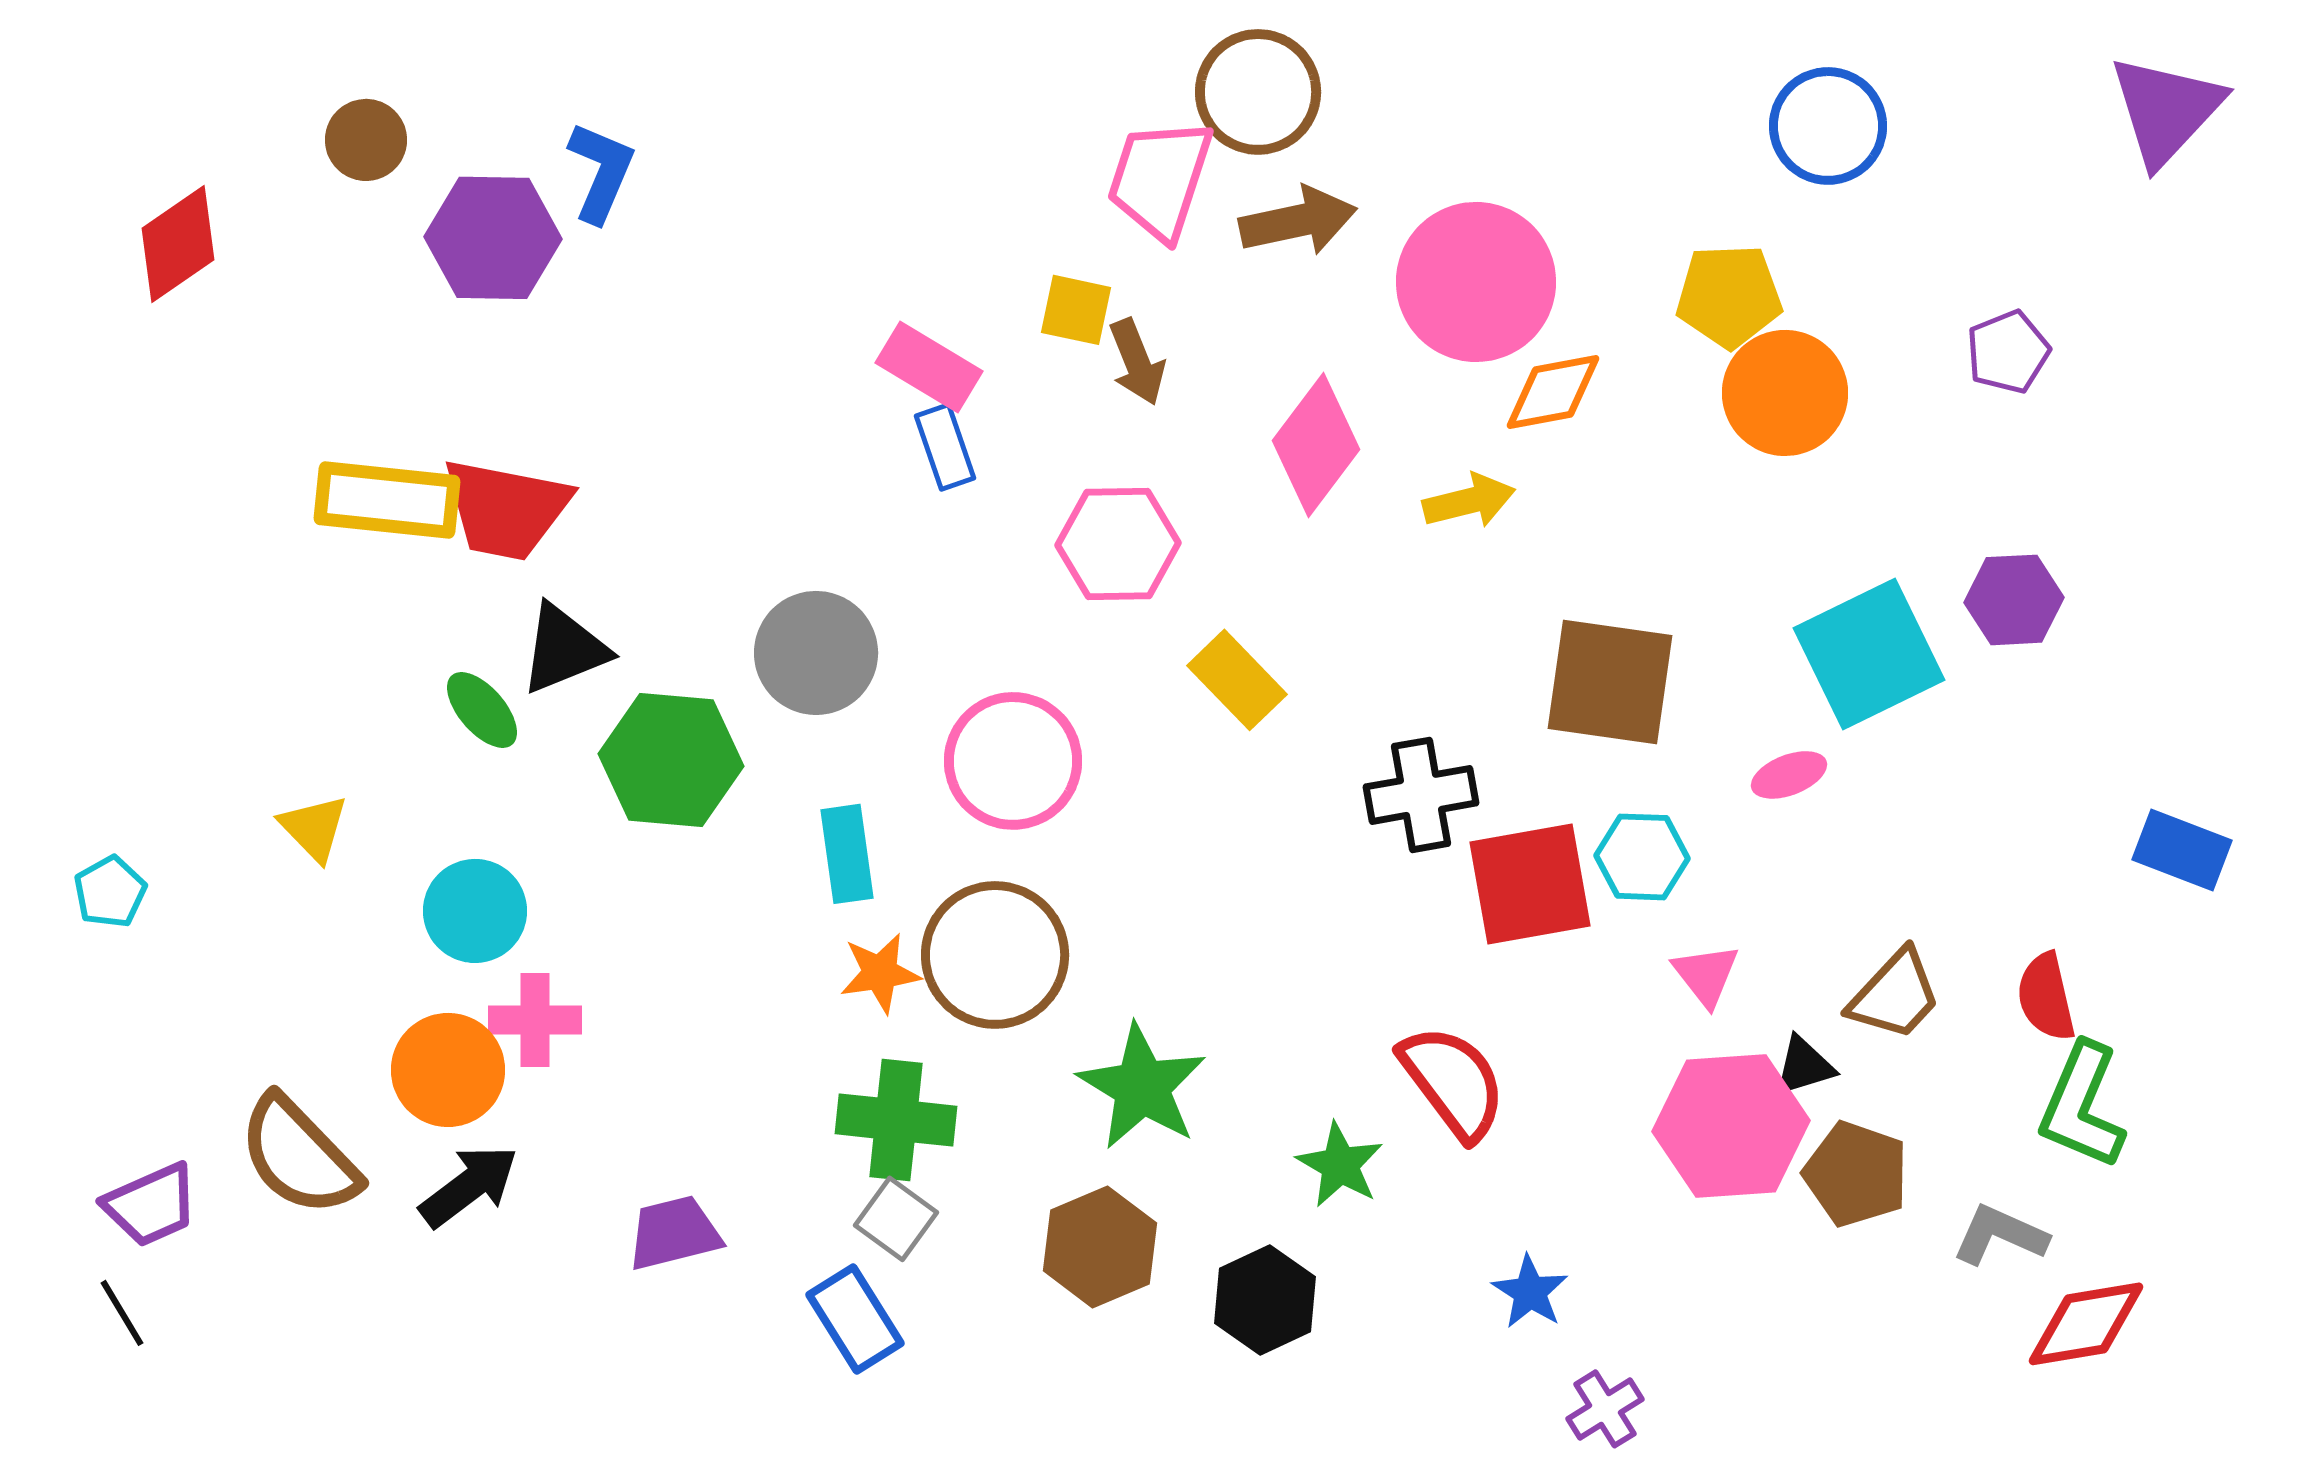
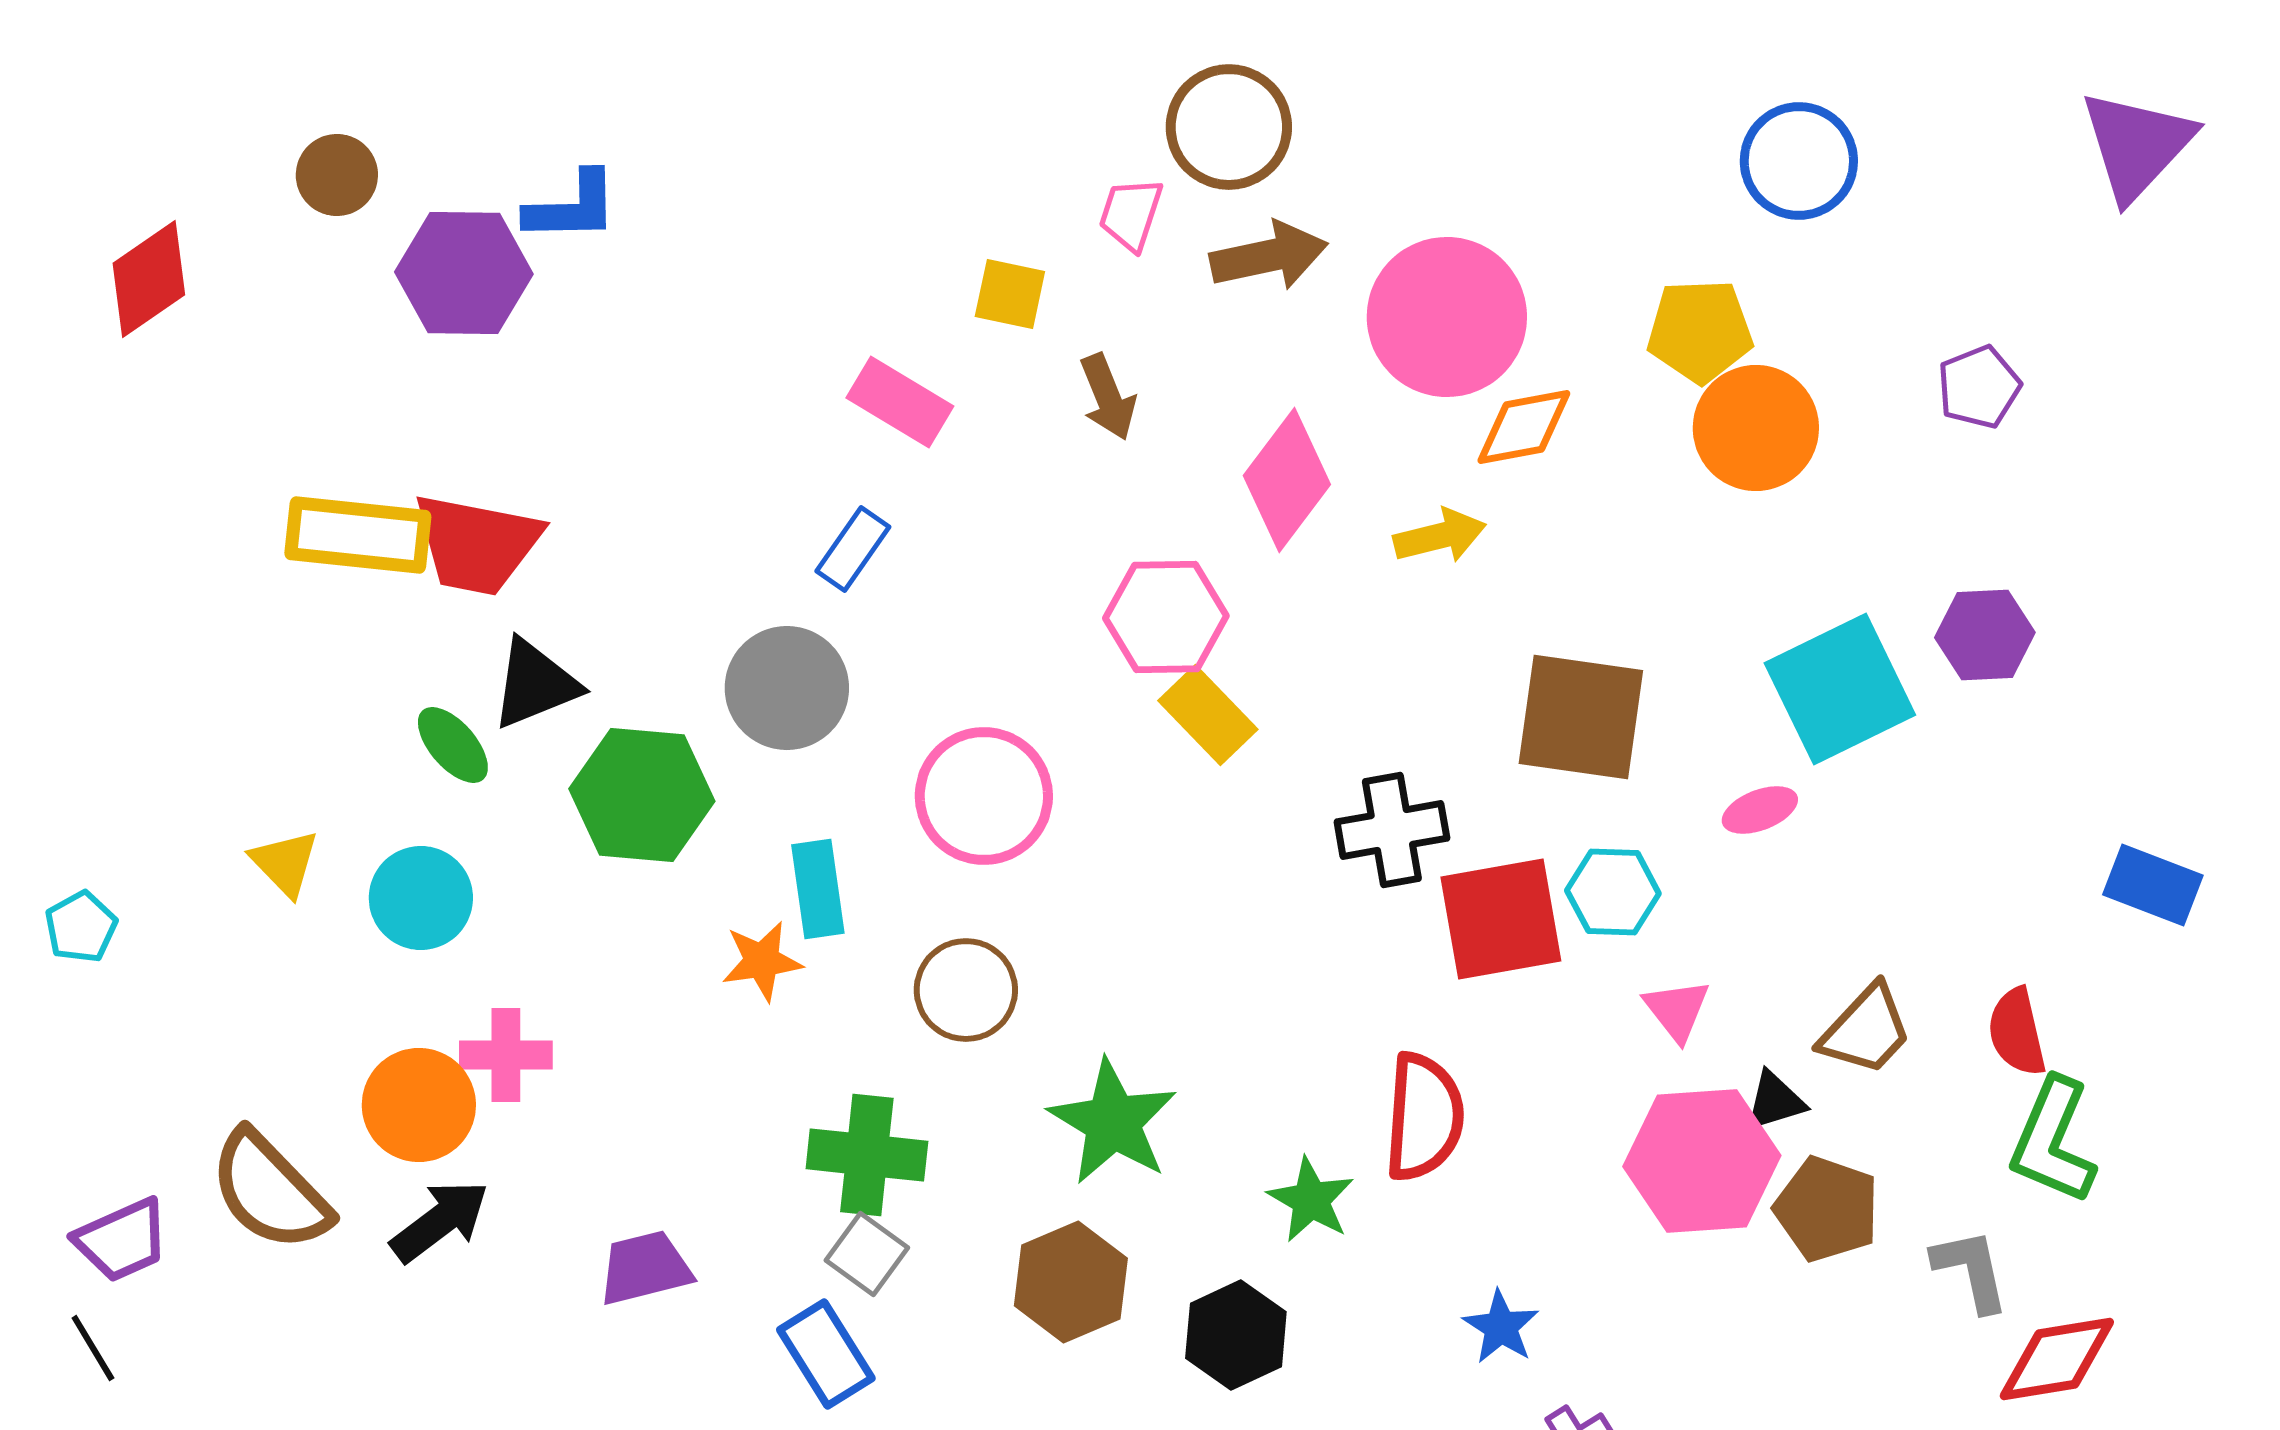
blue L-shape: (601, 172) -> (572, 207), turned 66
pink trapezoid: (1160, 179) -> (1131, 214), size x0.6
yellow square: (1076, 310) -> (1010, 294), moved
blue rectangle: (945, 447) -> (853, 549), moved, turned 54
pink hexagon: (1118, 544) -> (1166, 617), moved
cyan circle: (475, 911) -> (421, 898), moved
brown circle: (995, 955) -> (966, 990), size x0.7
orange star: (880, 973) -> (762, 961), moved
red semicircle: (1453, 1082) -> (1424, 1117), turned 41
gray L-shape: (2000, 1235) -> (1971, 1270), turned 54

